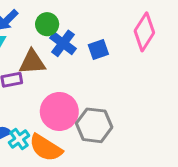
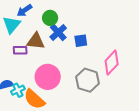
pink diamond: (144, 32) -> (112, 63), moved
gray hexagon: (94, 125) -> (88, 80), moved

